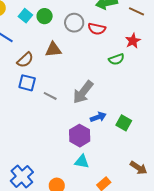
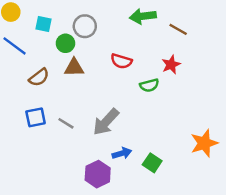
cyan square: (25, 16) -> (44, 24), turned -32
green circle: (45, 16) -> (65, 43), moved
gray circle: (74, 23) -> (85, 26), moved
red semicircle: (97, 29) -> (121, 61), moved
blue square: (27, 83) -> (36, 117), moved, turned -30

